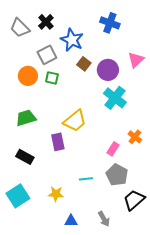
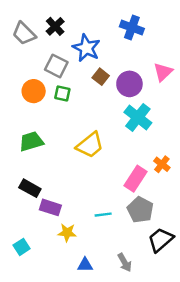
gray square: (47, 55) -> (56, 66), turned -36
purple rectangle: (58, 142) -> (50, 207), moved, turned -60
pink rectangle: (113, 149) -> (135, 179), size x1.5
cyan square: (18, 196) -> (22, 247), moved, size x0.6

